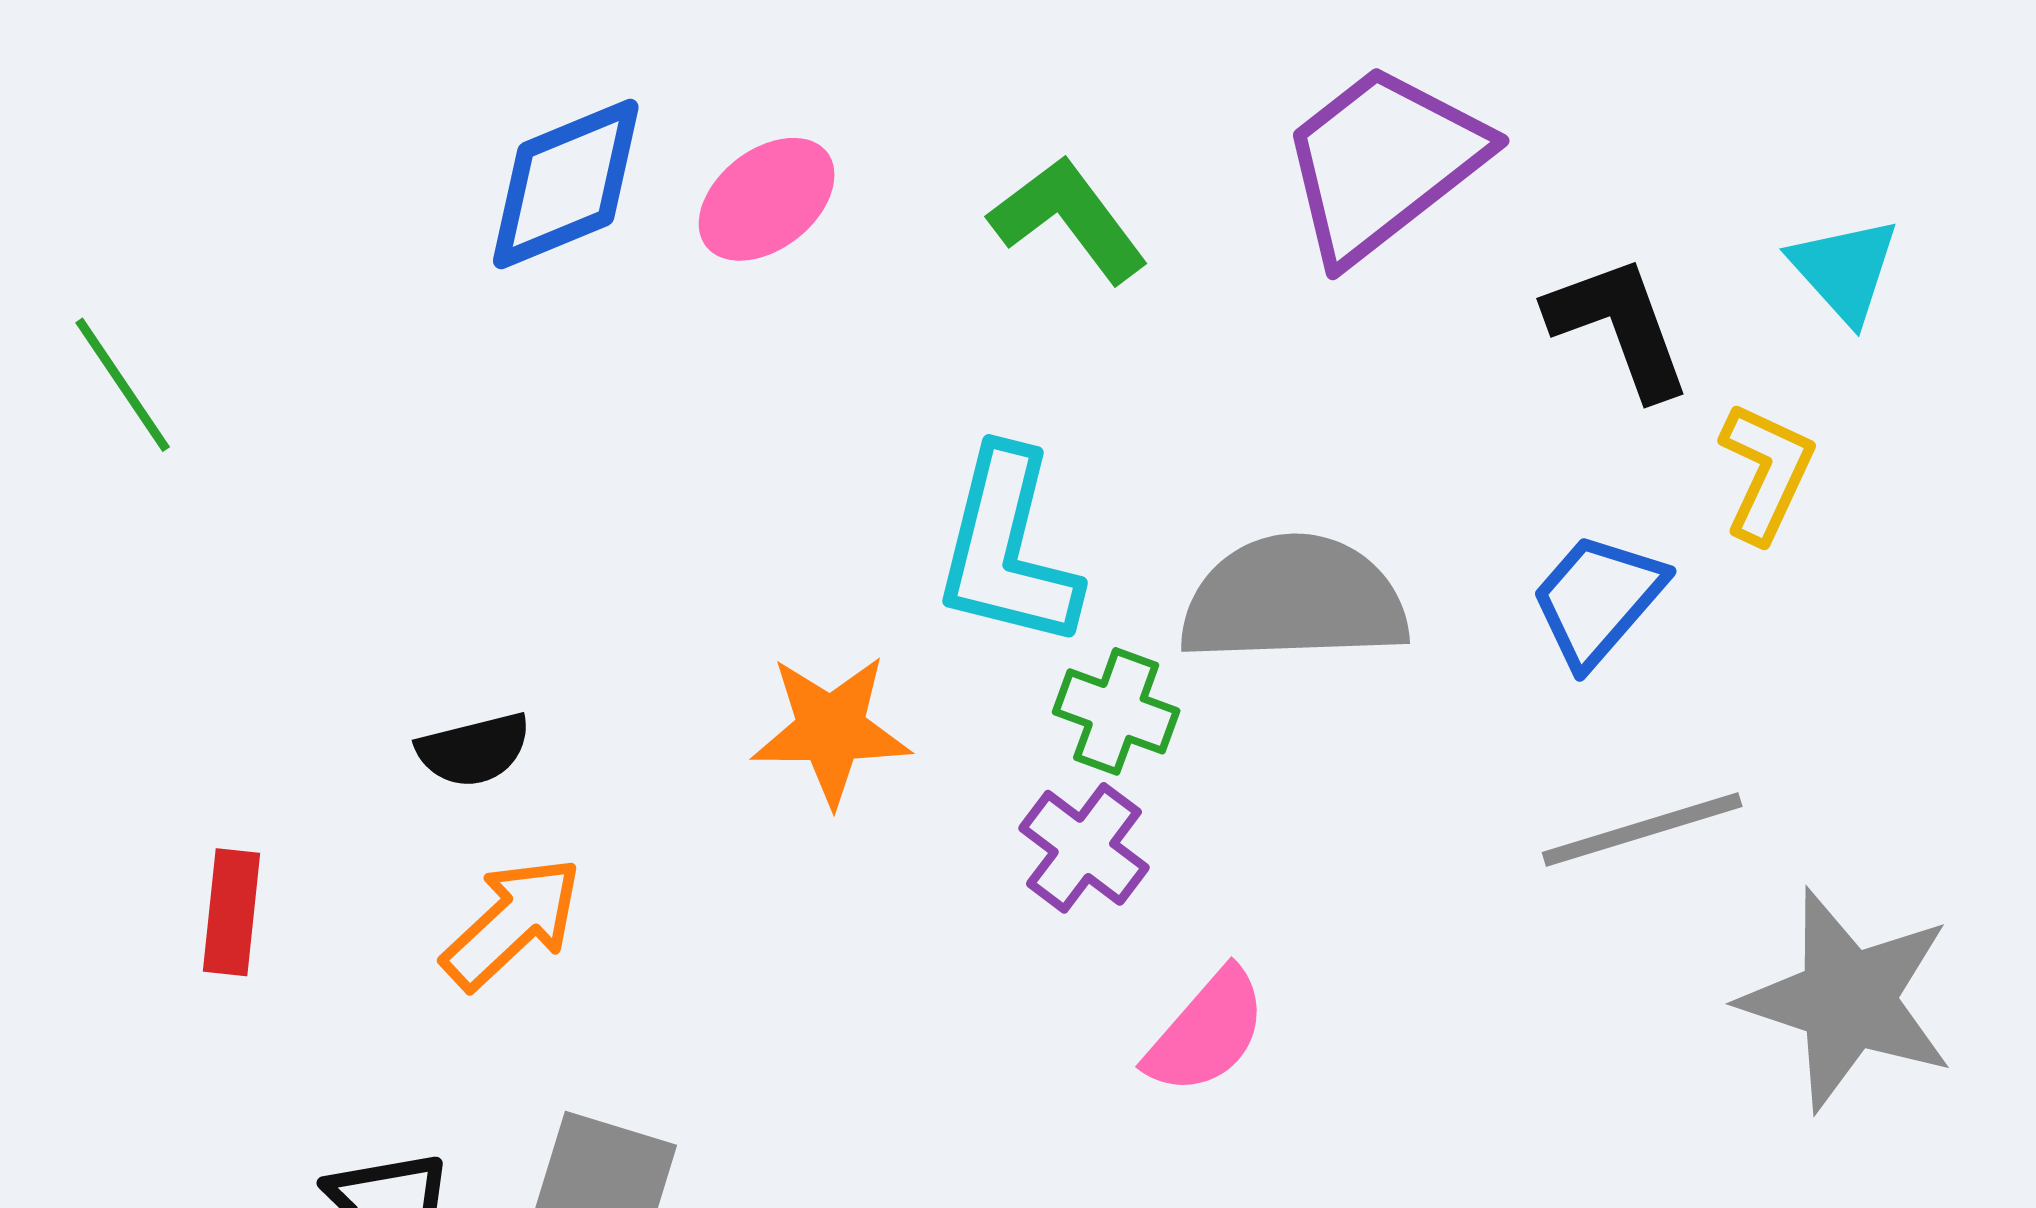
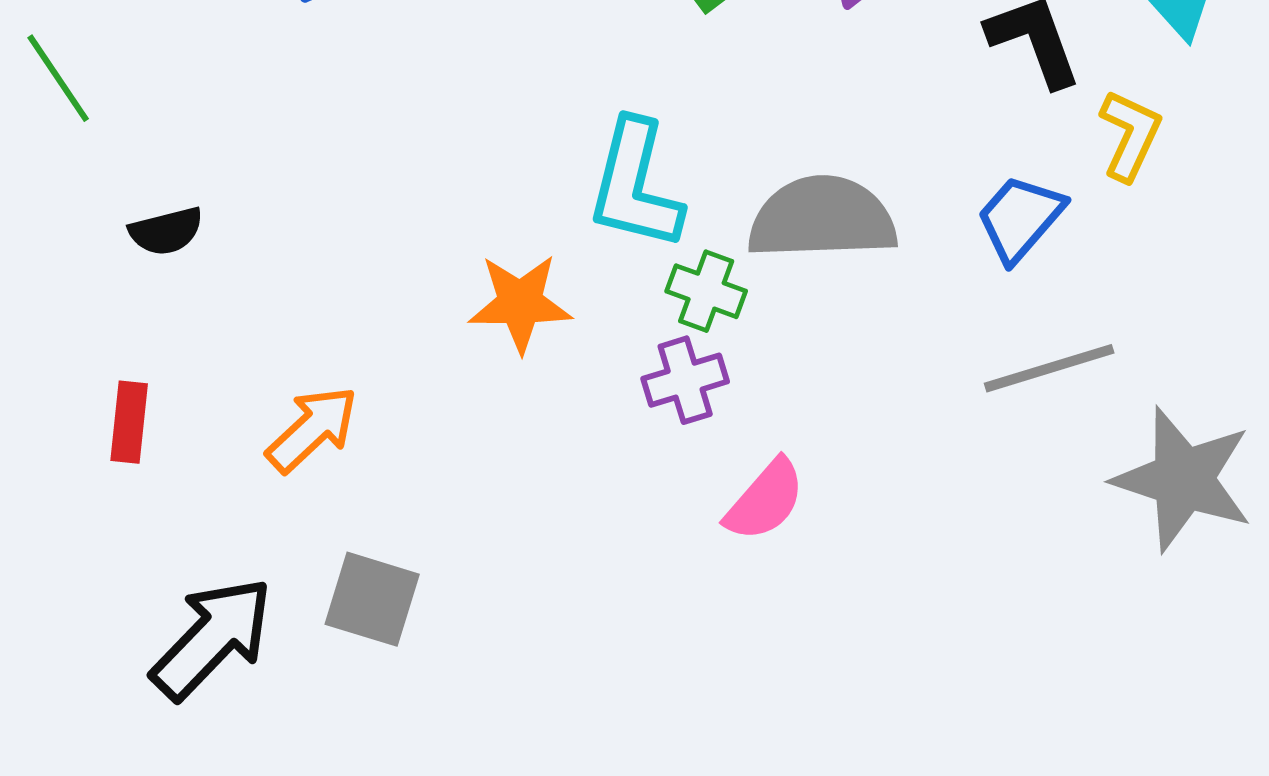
black semicircle: (474, 750) -> (166, 231), moved
purple cross: (1084, 848) -> (685, 380), turned 36

